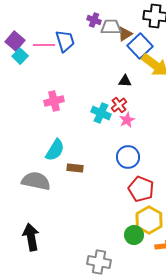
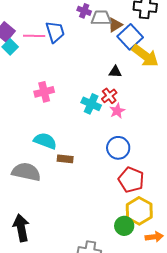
cyan semicircle: (55, 150) -> (45, 141), turned -100

